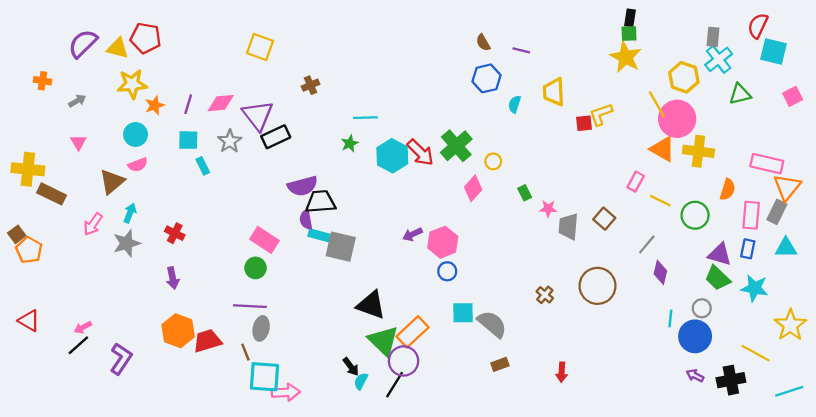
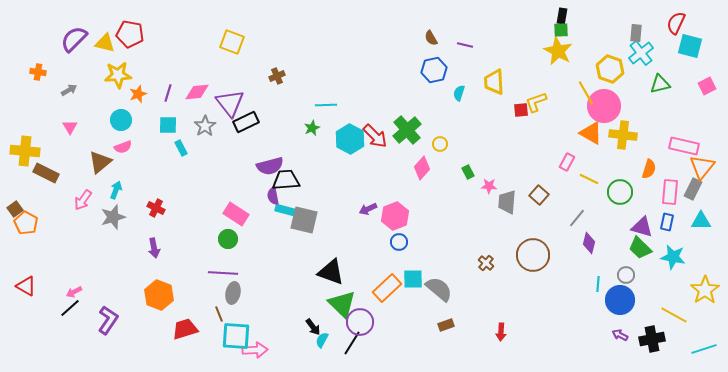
orange rectangle: (412, 332) -> (387, 288), moved
red trapezoid: (207, 341) -> (185, 329), moved

